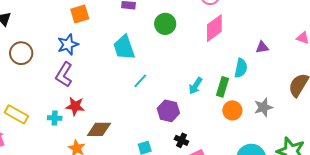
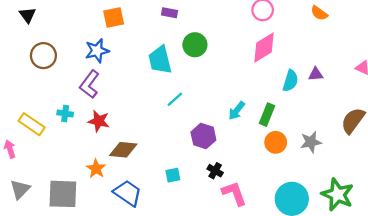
green circle: (165, 24) -> (195, 45), moved
cyan semicircle: (241, 68) -> (290, 81), moved
cyan cross: (55, 118) -> (65, 114), moved

